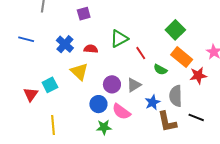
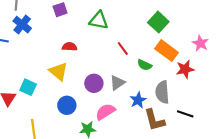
green triangle: (119, 39) -> (99, 20), moved, turned 42
blue cross: (65, 44) -> (22, 25), moved
cyan square: (50, 85) -> (28, 87), turned -35
blue circle: (98, 104) -> (67, 105), moved
pink semicircle: (121, 112) -> (105, 112), turned 114

